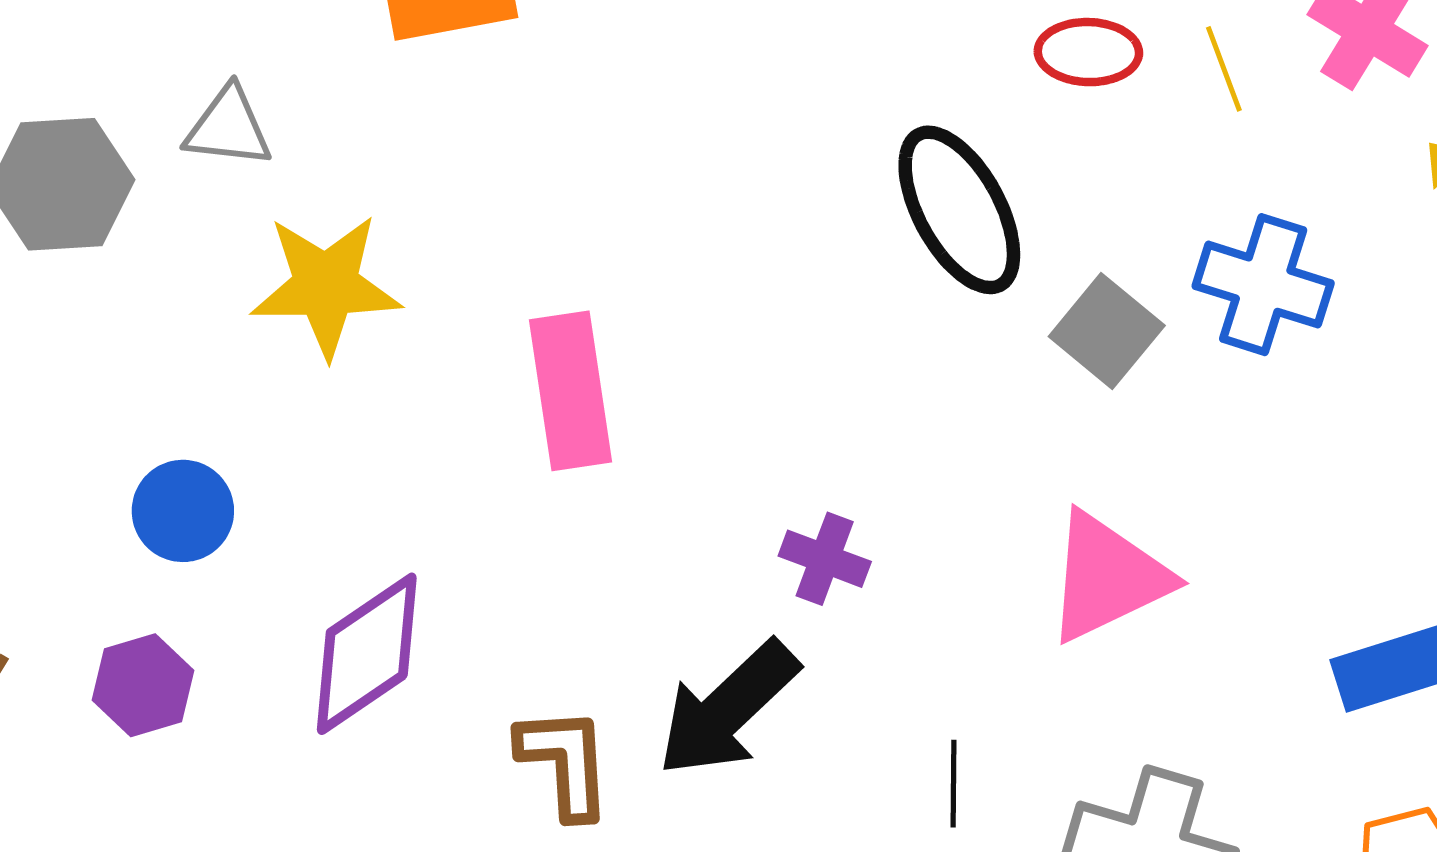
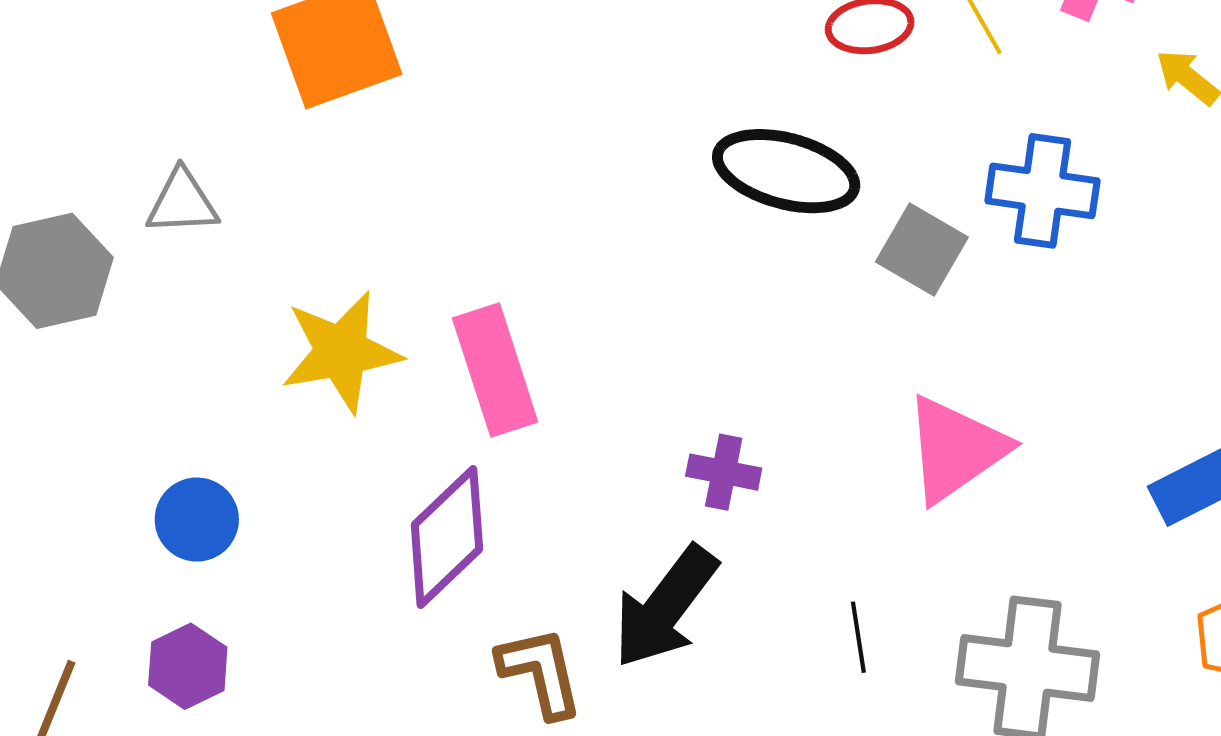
black ellipse: (959, 210) -> (786, 171), turned -37
yellow star: (326, 286) -> (341, 352), moved
purple diamond: (367, 654) -> (447, 537), moved

